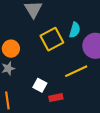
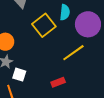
white square: (40, 85) -> (19, 75), moved

